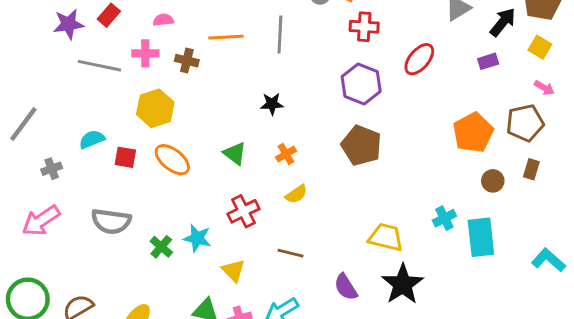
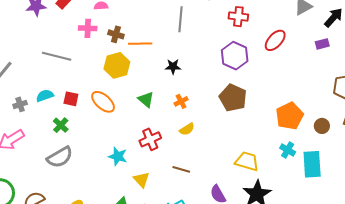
orange line: (226, 37) -> (140, 44), moved
gray line: (99, 66) -> (57, 56), moved
yellow hexagon: (155, 108) -> (117, 65), moved
orange pentagon: (473, 133) -> (290, 116), moved
cyan semicircle: (92, 139) -> (45, 96), moved
cyan cross: (444, 218) -> (288, 150), turned -35
gray semicircle: (111, 221) -> (60, 157), moved, turned -40
green cross: (161, 247) -> (61, 125), moved

